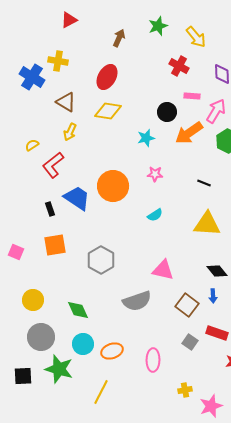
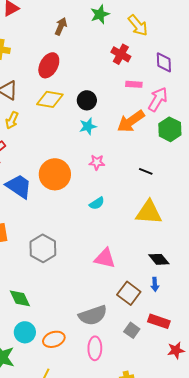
black circle: (167, 112) -> (87, 100), moved
gray semicircle: (137, 301) -> (93, 315), moved

